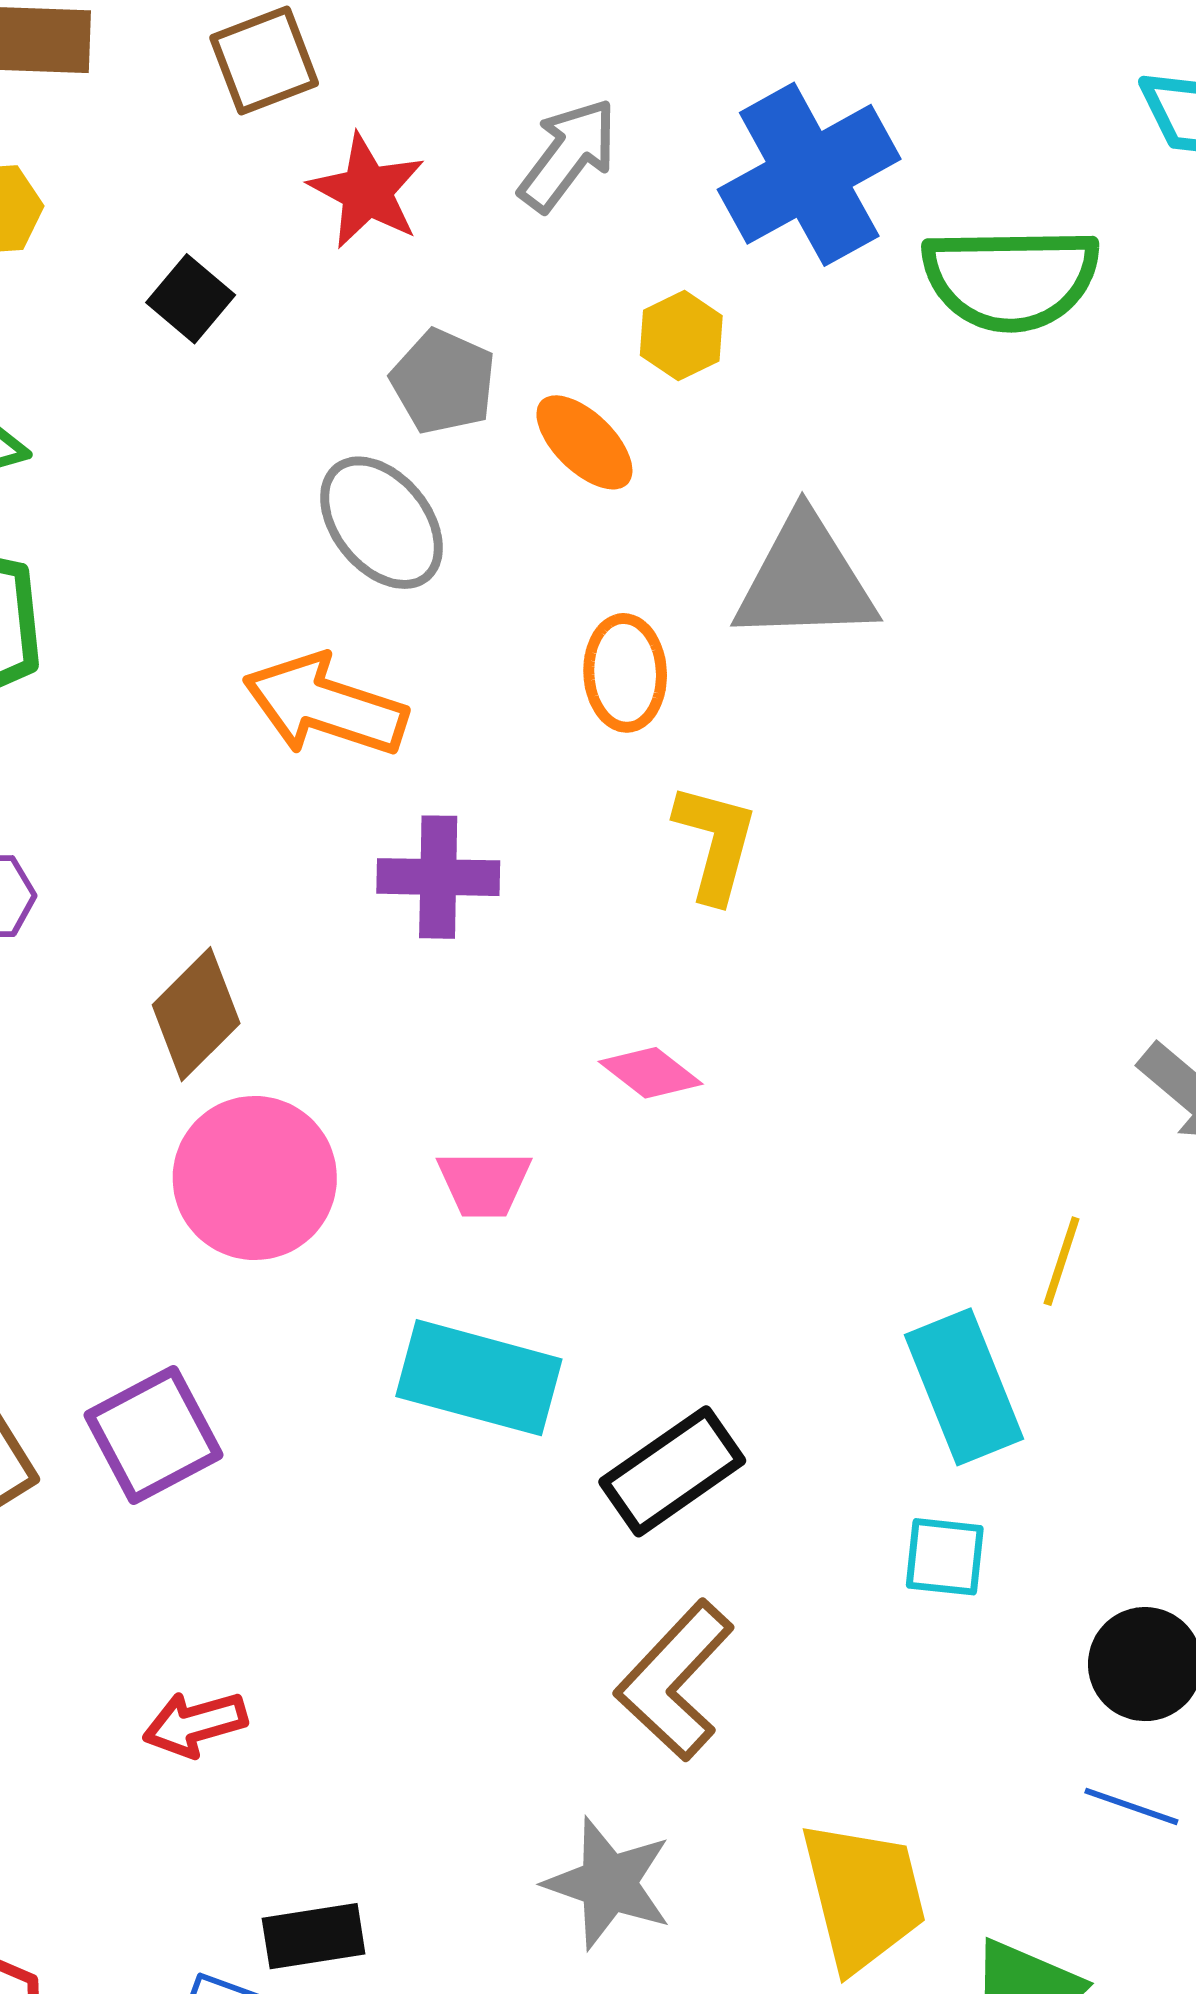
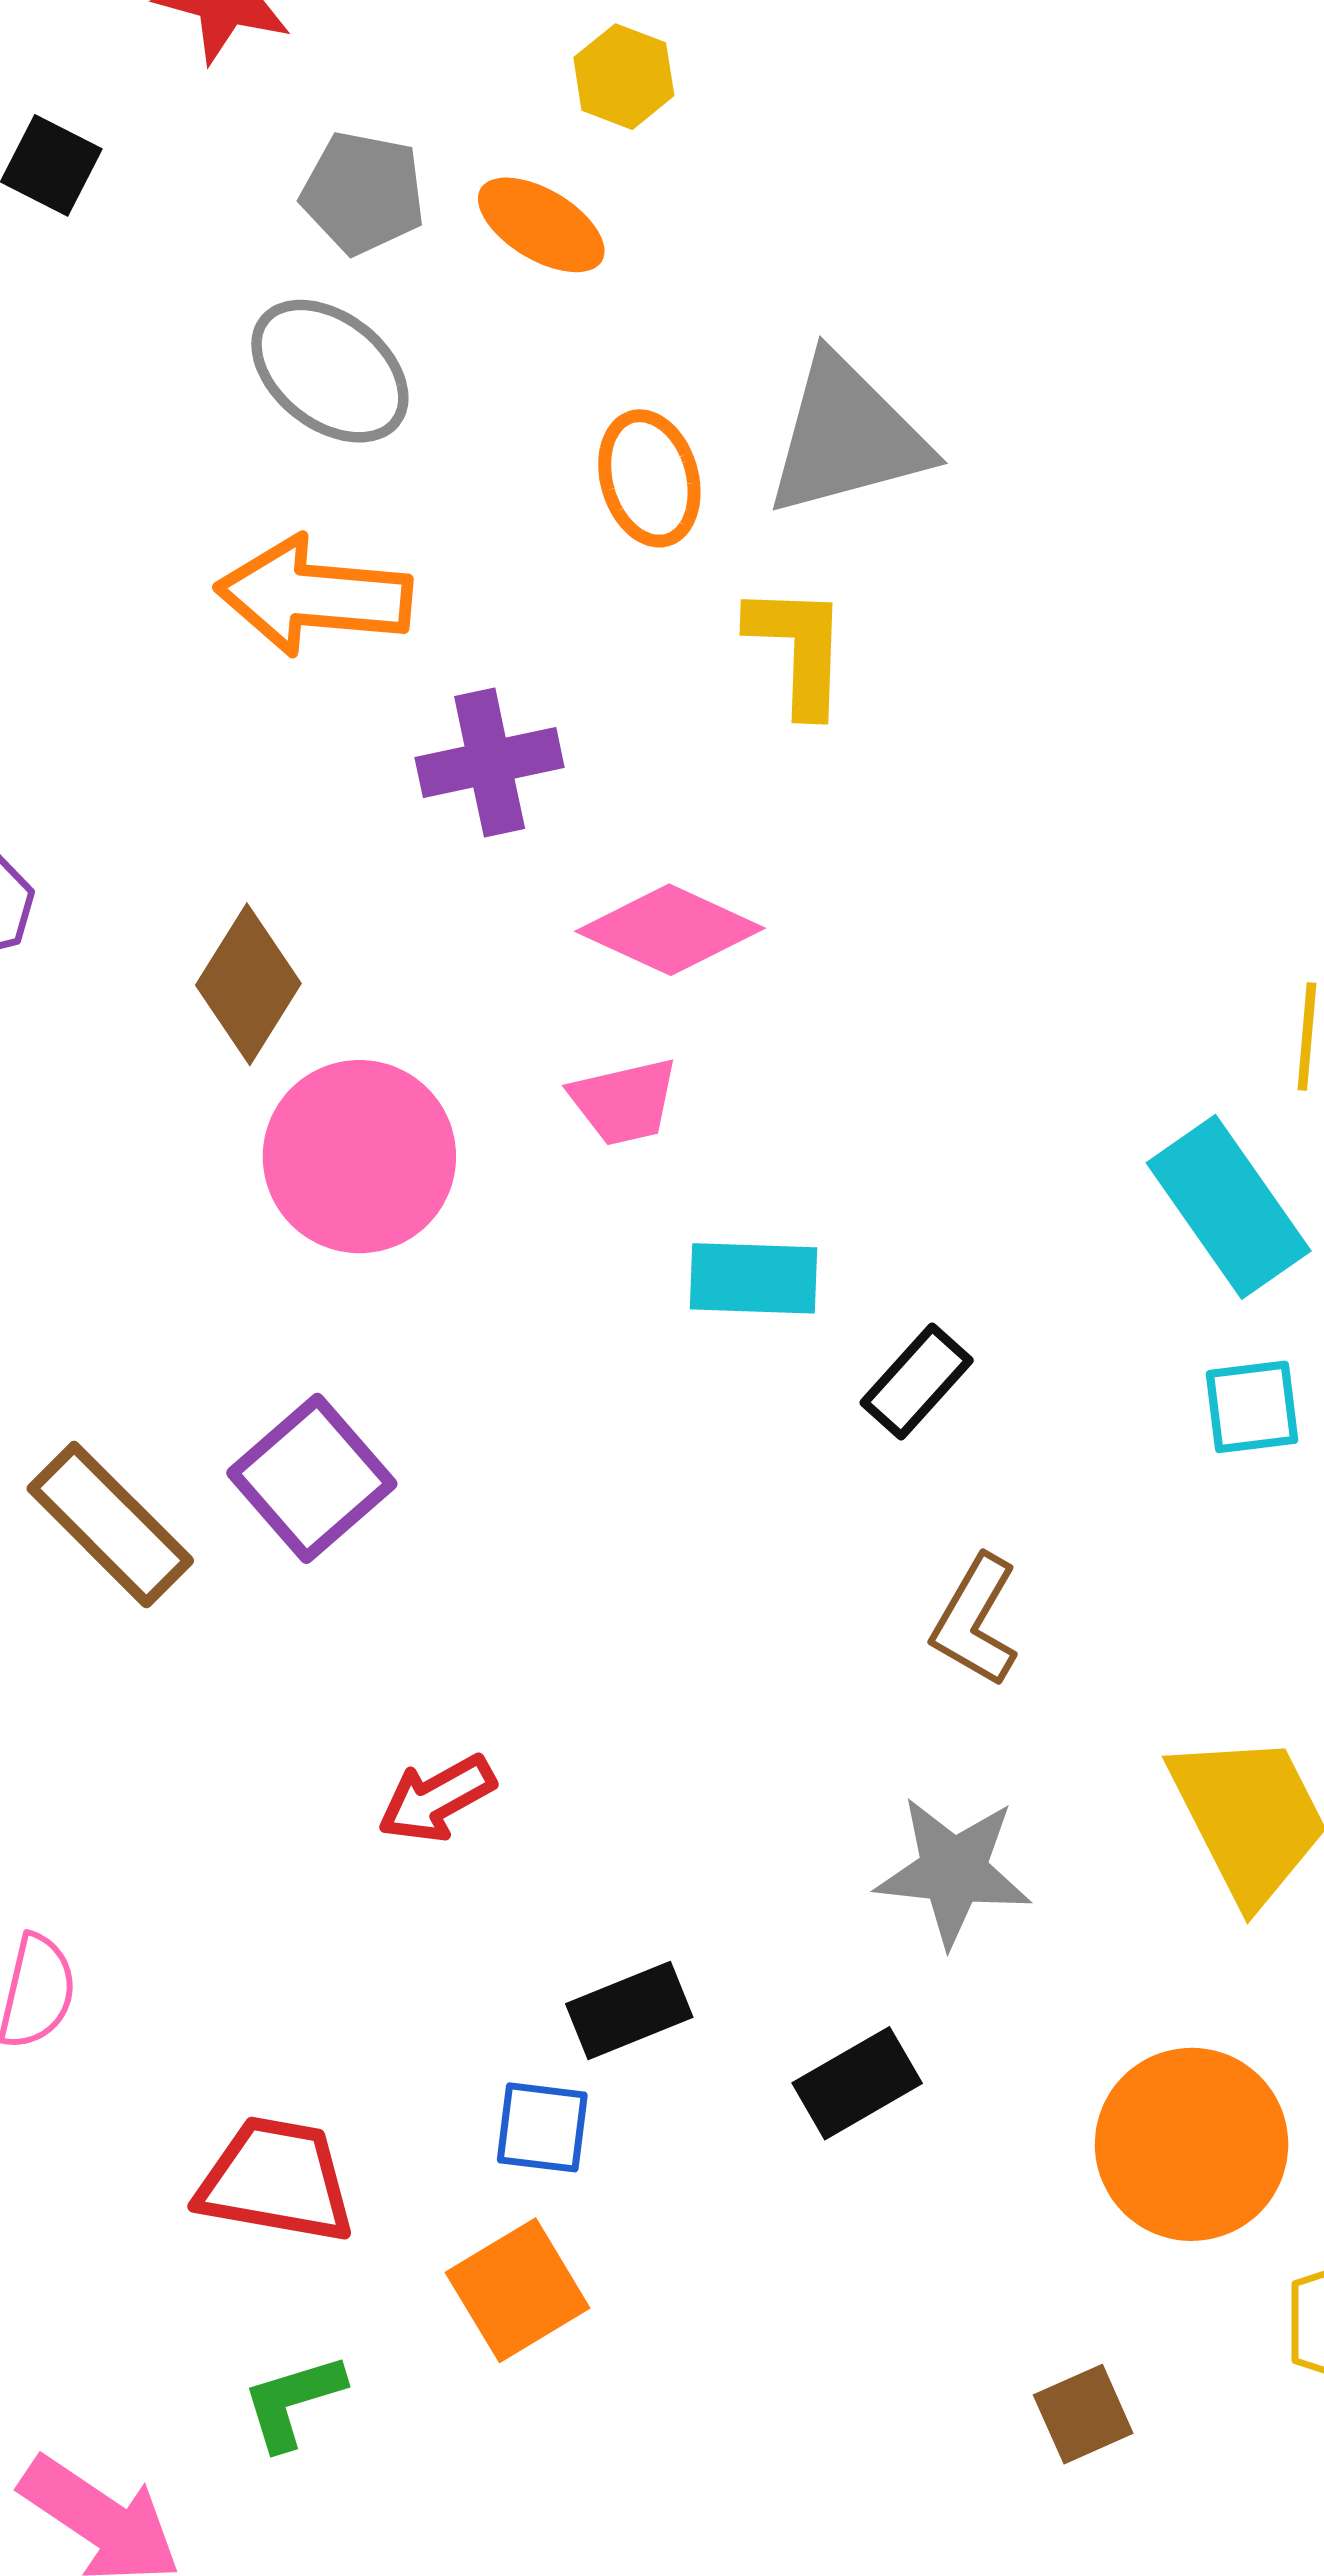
gray triangle: (805, 580) -> (847, 436), moved
pink diamond: (651, 1073) -> (670, 930), moved, size x1.5
cyan rectangle: (479, 1378) -> (754, 1278), moved, size x0.7
black rectangle: (672, 1471) -> (917, 1382), size x0.7
brown L-shape: (675, 1680) -> (975, 1621), size x0.7

